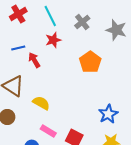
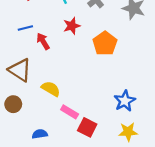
red star: (53, 40) -> (72, 26), moved
pink rectangle: (48, 131) -> (70, 112), moved

